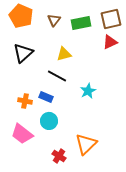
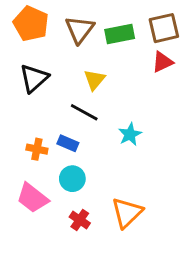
brown triangle: (54, 20) -> (80, 30), size x1.5
yellow triangle: (64, 54) -> (94, 80), turned -35
red cross: (59, 156) -> (80, 220), moved

